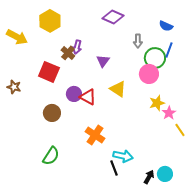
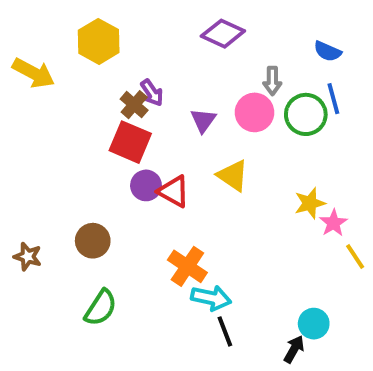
purple arrow: (77, 47) -> (152, 93), turned -48
blue line: (169, 50) -> (333, 99), turned -35
red square: (49, 72) -> (130, 142), moved
pink circle: (149, 74) -> (255, 112), moved
brown star: (14, 87) -> (28, 256), moved
brown circle: (52, 113) -> (93, 241), moved
cyan arrow: (123, 156) -> (211, 298), moved
cyan circle: (165, 174) -> (314, 324), moved

